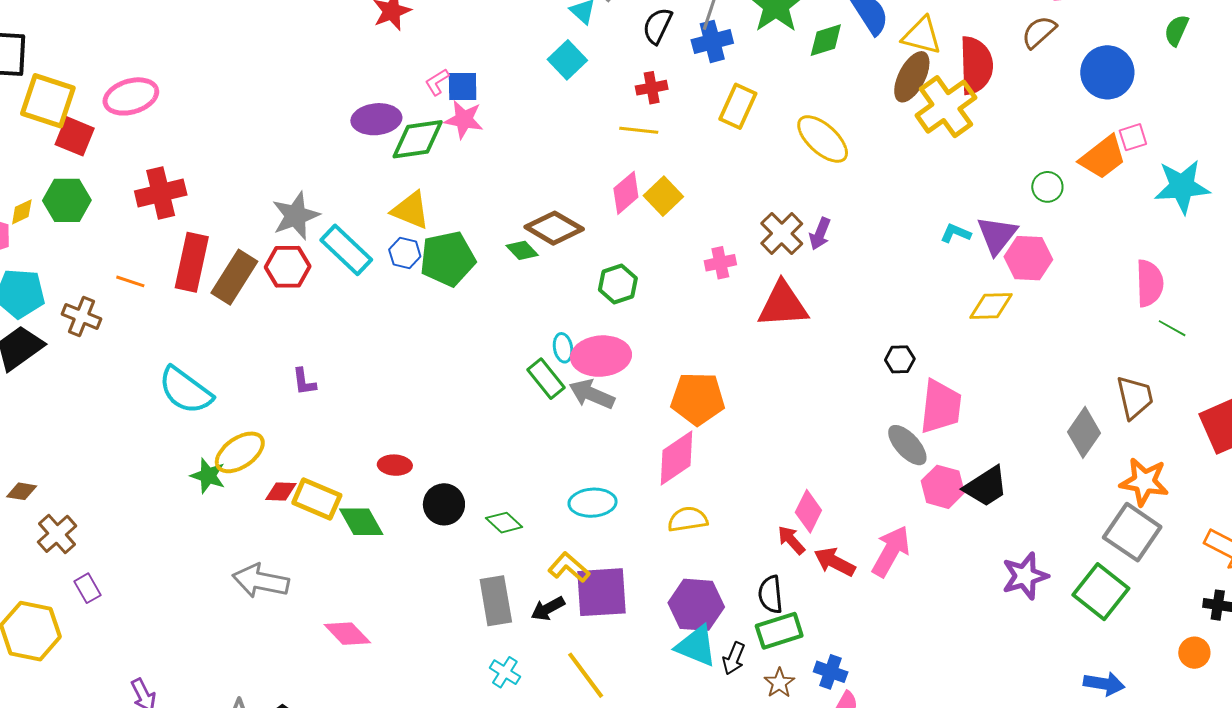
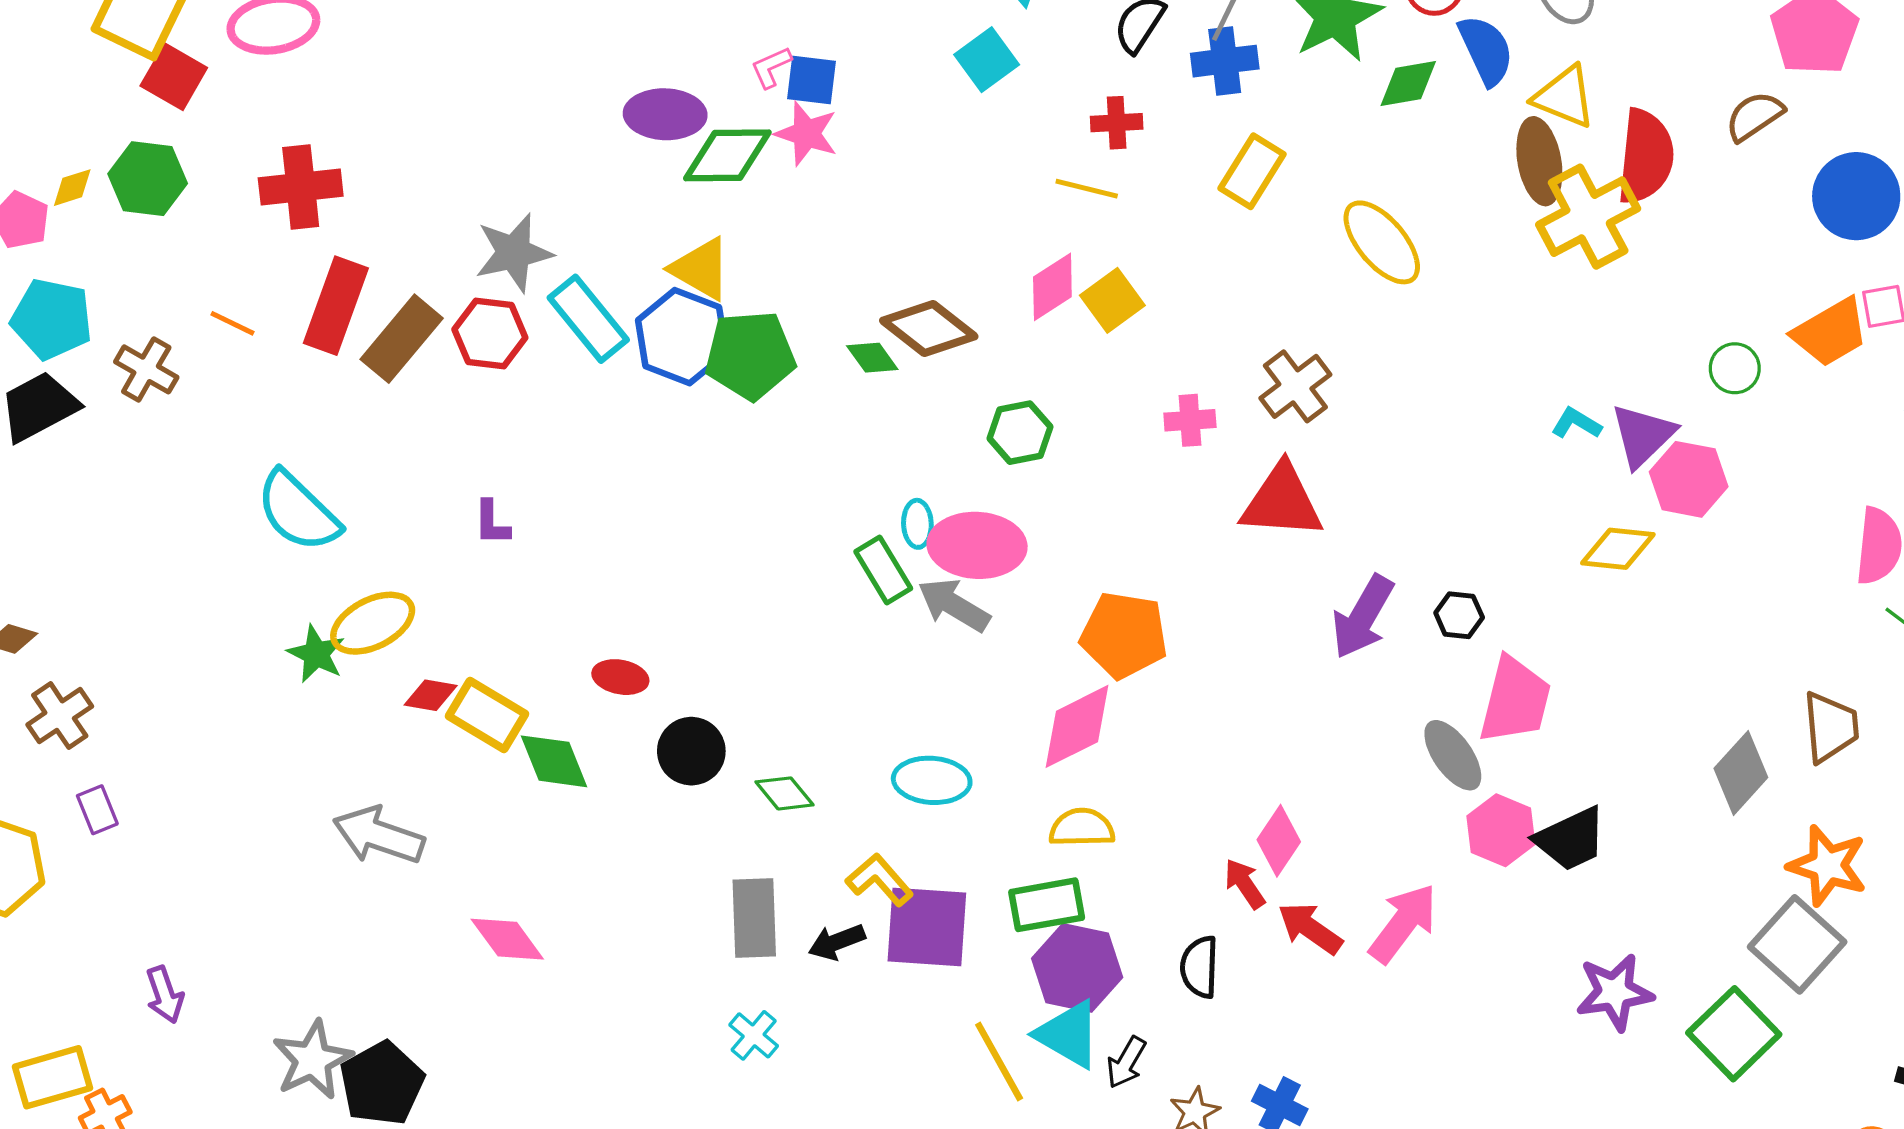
brown ellipse: (912, 77) -> (1539, 161), turned -45
purple arrow: (820, 234) -> (1363, 617), moved, size x1.6
blue hexagon: (405, 253) -> (682, 337), size x1.8
green rectangle: (779, 631) -> (1047, 905), moved
yellow line: (586, 675) -> (999, 1061), moved

